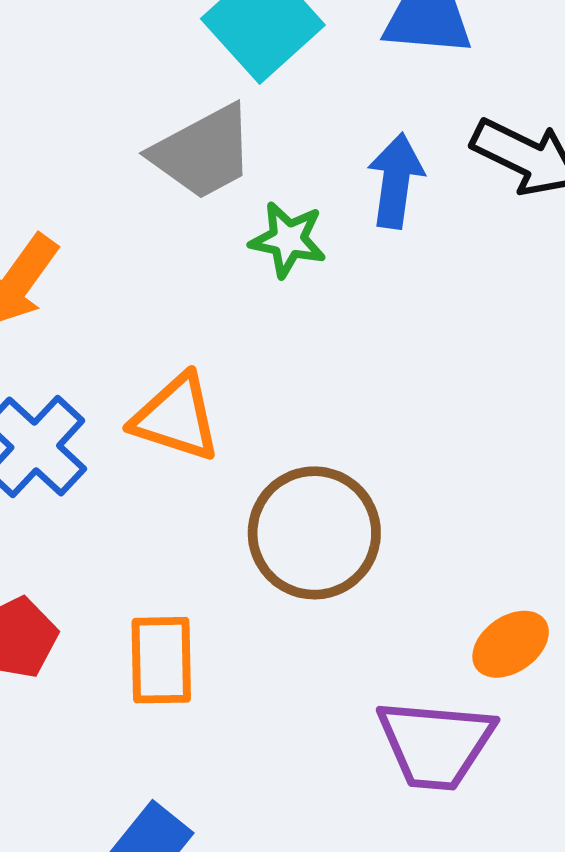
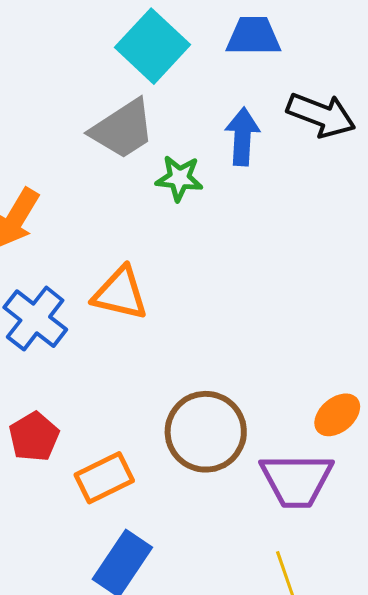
brown circle: (314, 533) -> (206, 432), moved
orange rectangle: (161, 660) -> (104, 478), moved, turned 70

